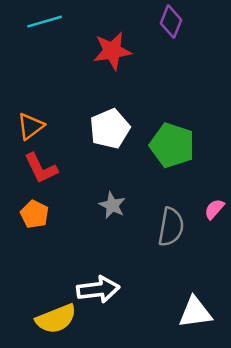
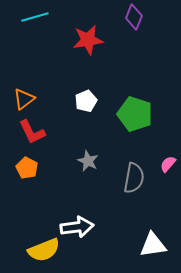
white pentagon: (110, 129) -> (86, 101), size x0.7

